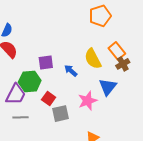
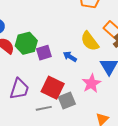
green hexagon: (30, 81) -> (26, 43), moved
red square: (49, 99) -> (53, 88), size x1.6
gray line: (21, 117) -> (44, 108), moved

